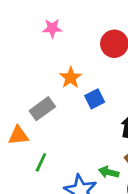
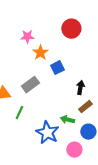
pink star: (52, 28) -> (27, 37), moved
gray rectangle: (42, 109) -> (30, 85), moved

